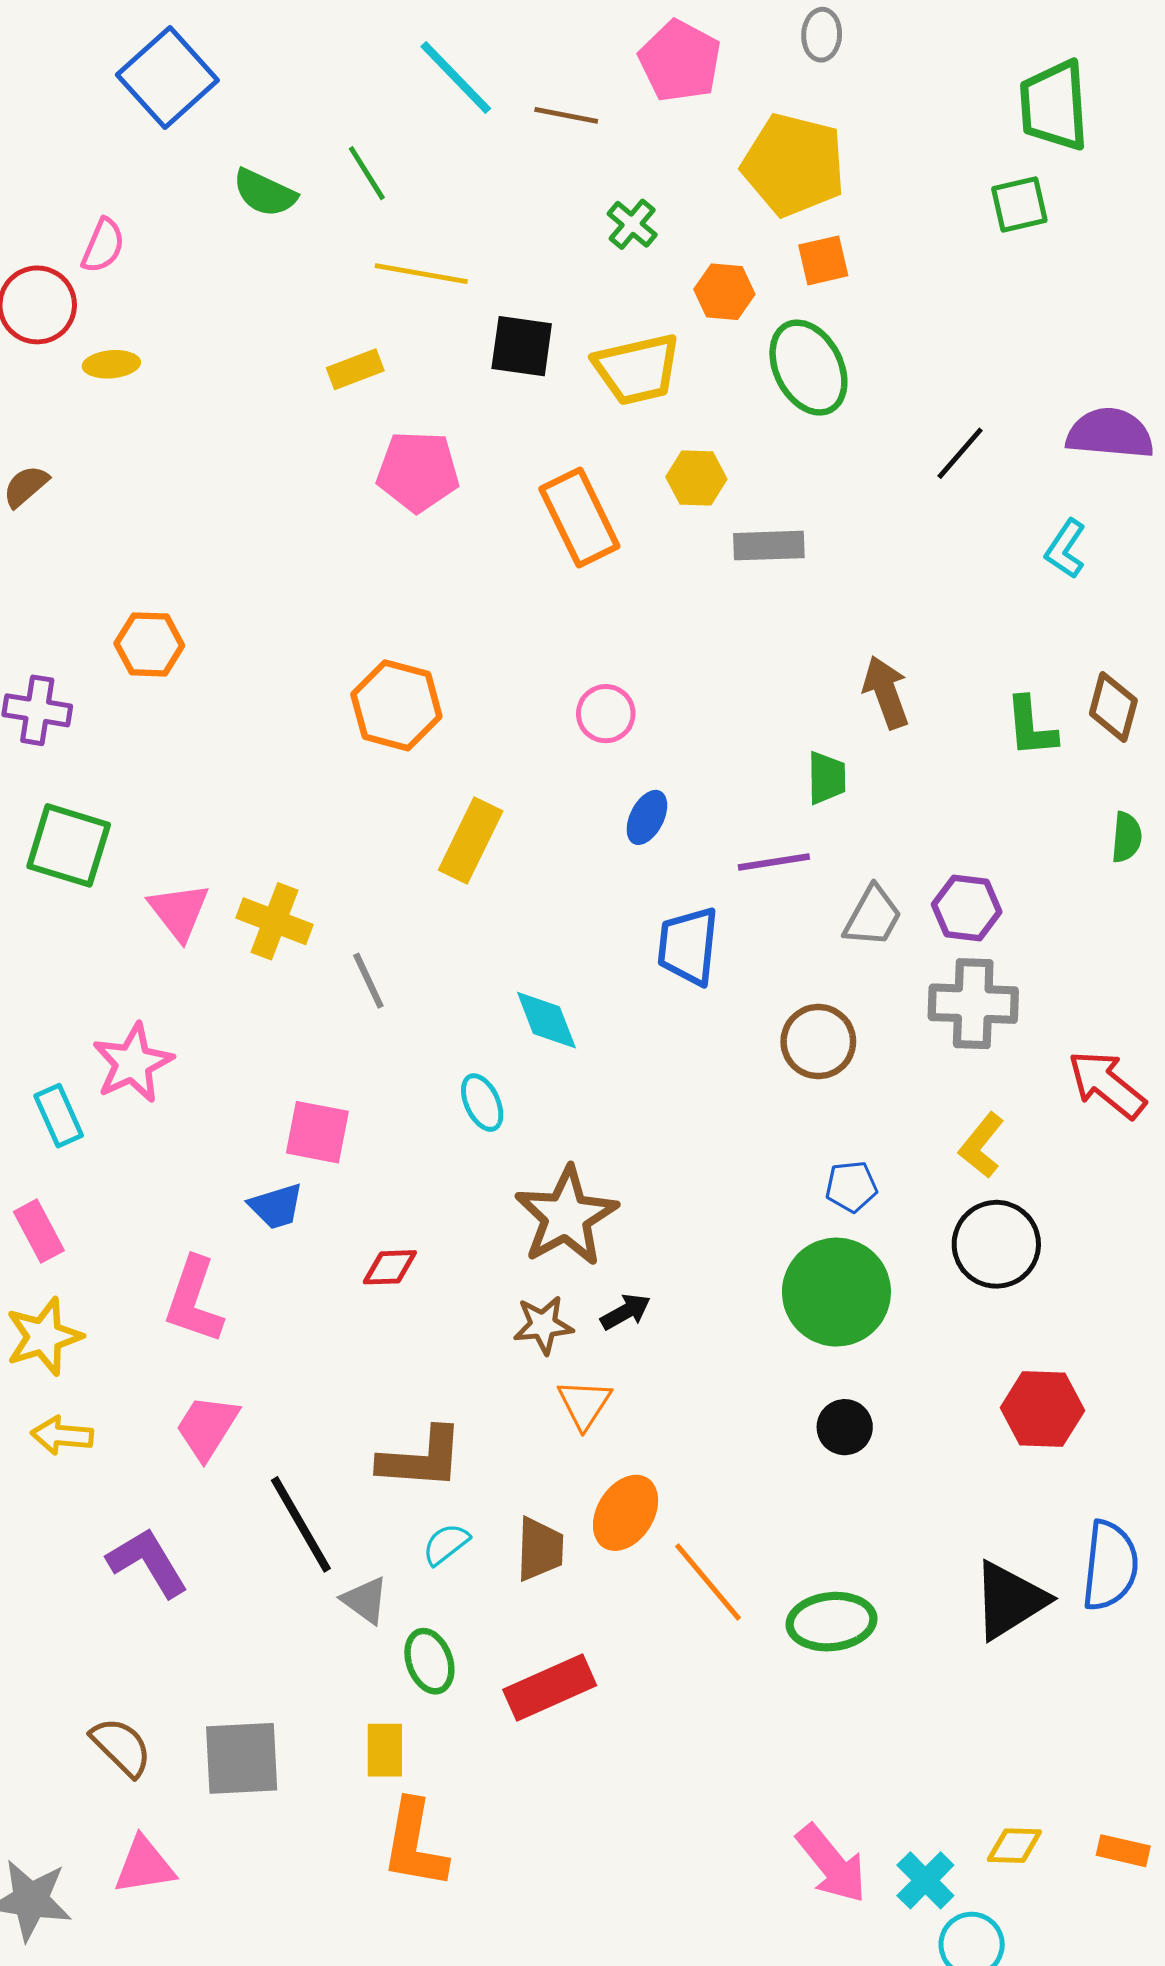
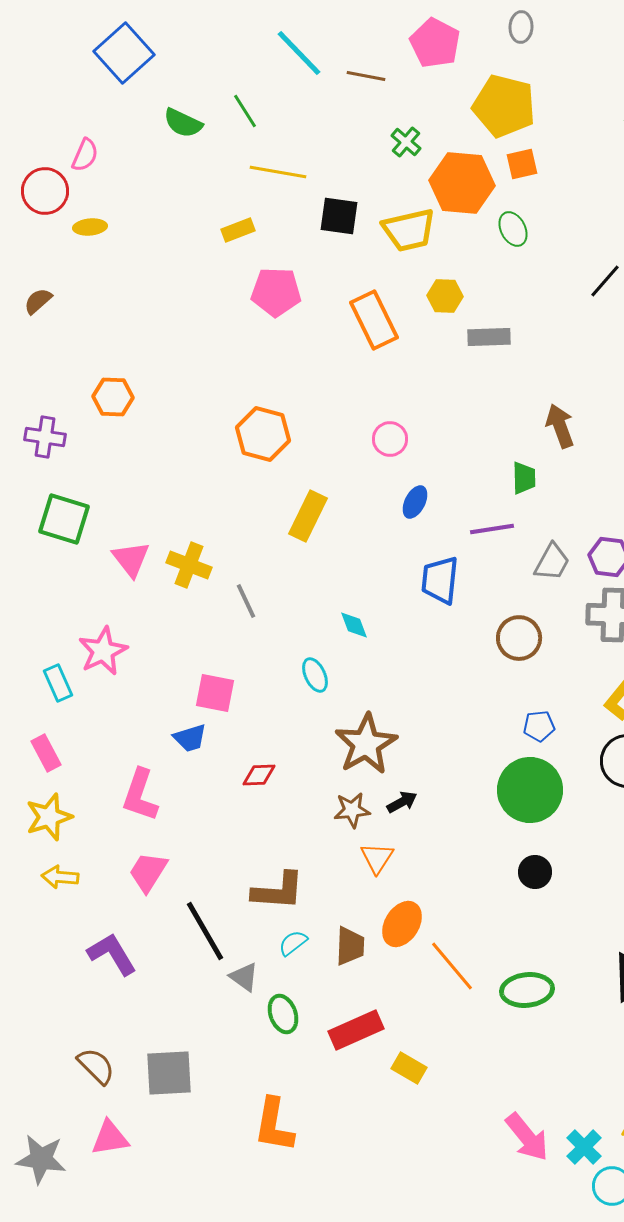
orange hexagon: (724, 292) -> (462, 183), size x1.8
green ellipse: (808, 368) -> (513, 229), size x0.6
cyan diamond: (546, 1020) -> (354, 625), size x0.7
yellow rectangle: (385, 1750) -> (409, 1068), moved, turned -60

